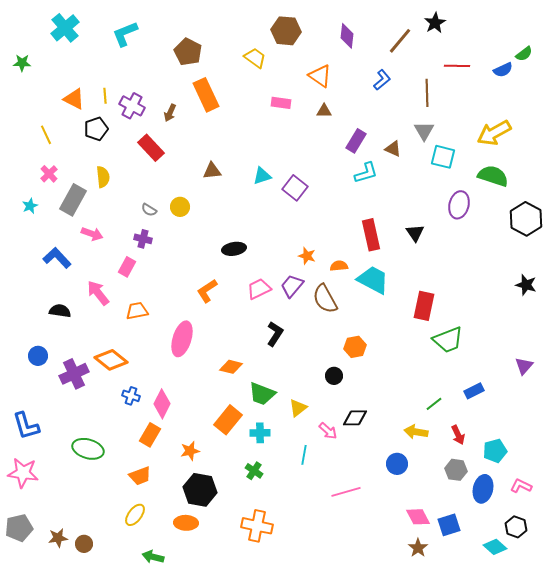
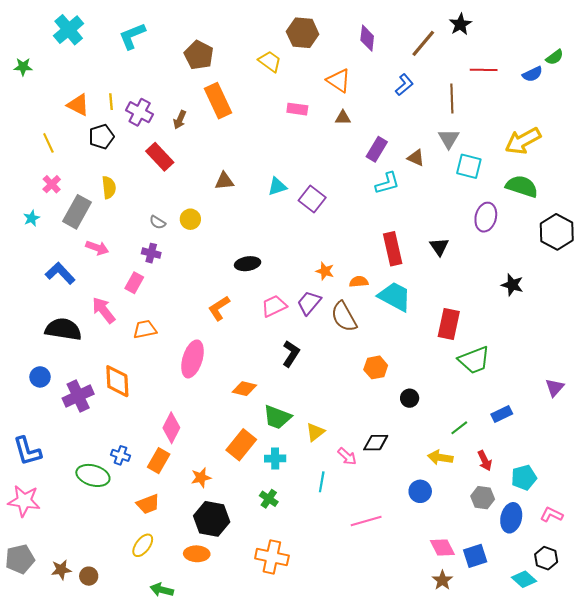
black star: (526, 285) -> (512, 285), moved
black semicircle: (60, 311) -> (63, 329), size x1.6
orange diamond: (111, 360) -> (117, 381), turned 48
black circle: (334, 376) -> (410, 398), moved
blue cross: (131, 396) -> (120, 455), moved

